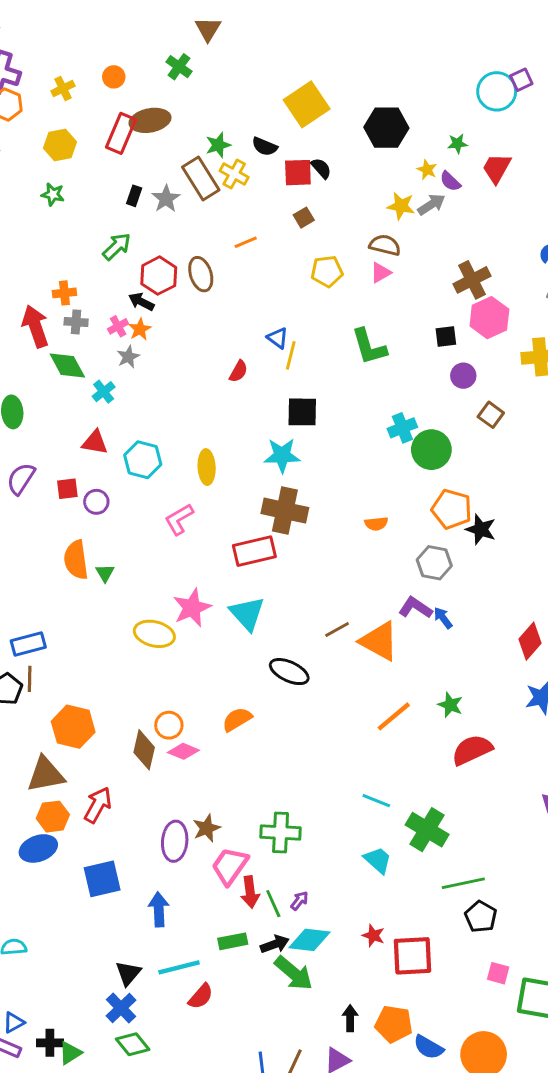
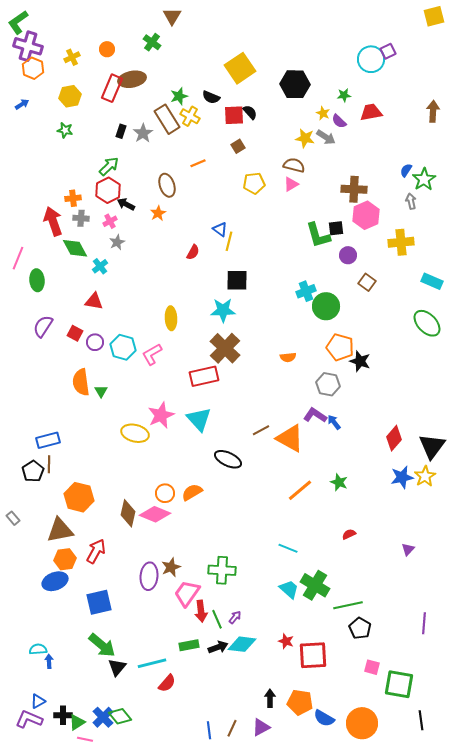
red trapezoid: (497, 168) -> (371, 112), turned 50
gray arrow: (431, 205) -> (326, 137), turned 66
red hexagon: (159, 276) -> (108, 190), moved
brown cross: (472, 280) -> (354, 189), turned 30
orange star: (140, 329) -> (158, 213), moved
green L-shape: (369, 347) -> (318, 235), moved
cyan hexagon: (143, 460) -> (123, 347), moved
red square: (67, 489) -> (75, 333), turned 35
brown cross: (285, 511) -> (225, 348), turned 32
orange circle: (169, 725) -> (165, 493), moved
red semicircle: (472, 750) -> (349, 534), moved, size x0.5
pink diamond: (183, 751) -> (155, 514), size x1.4
green cross: (427, 830) -> (315, 585), moved
blue arrow: (159, 909) -> (49, 661), moved, size x0.6
green arrow: (294, 973) -> (102, 645), moved
blue cross: (121, 1008) -> (103, 717), moved

